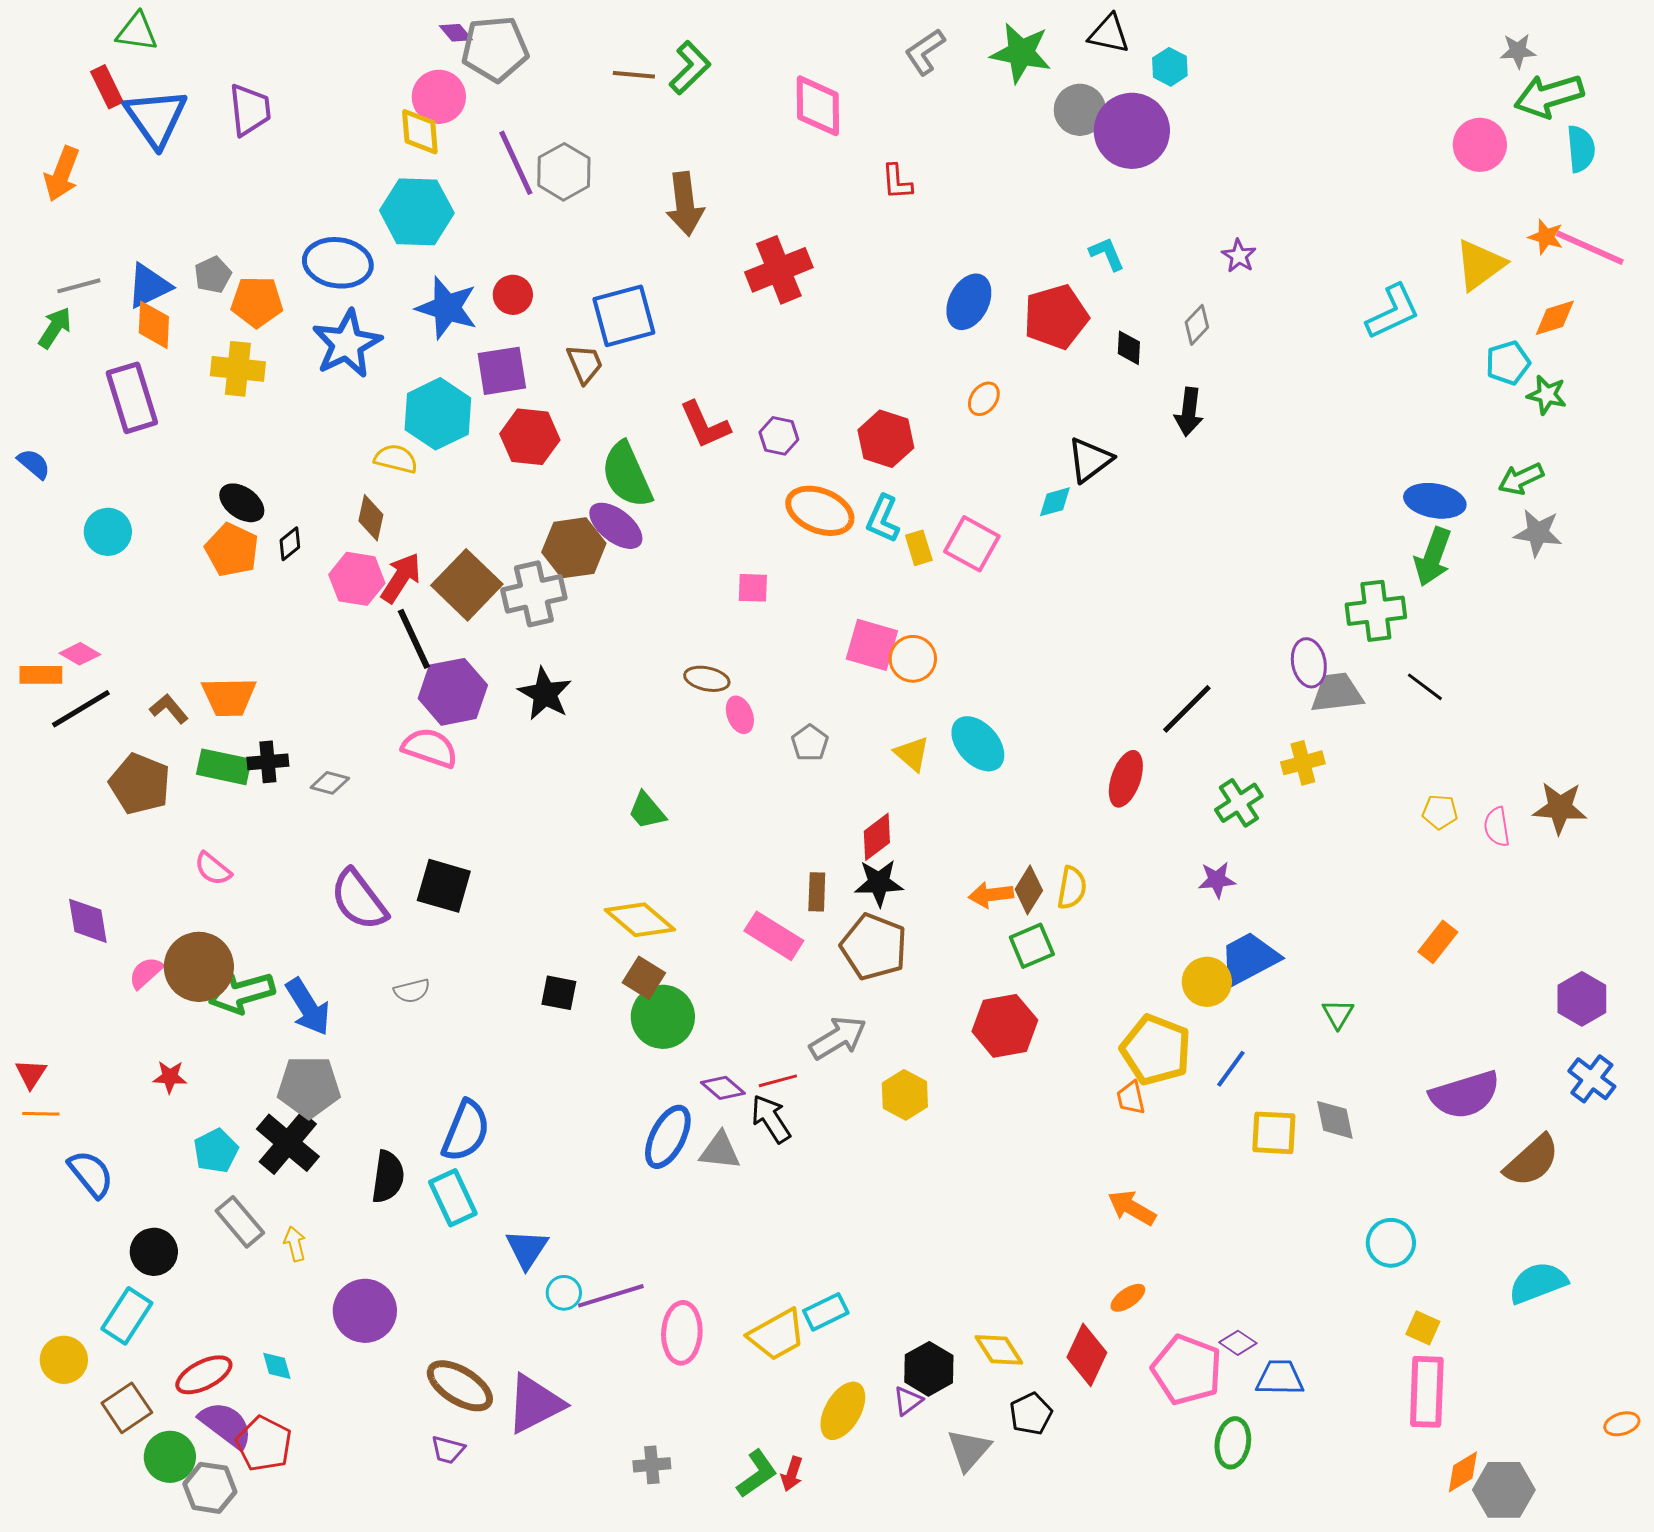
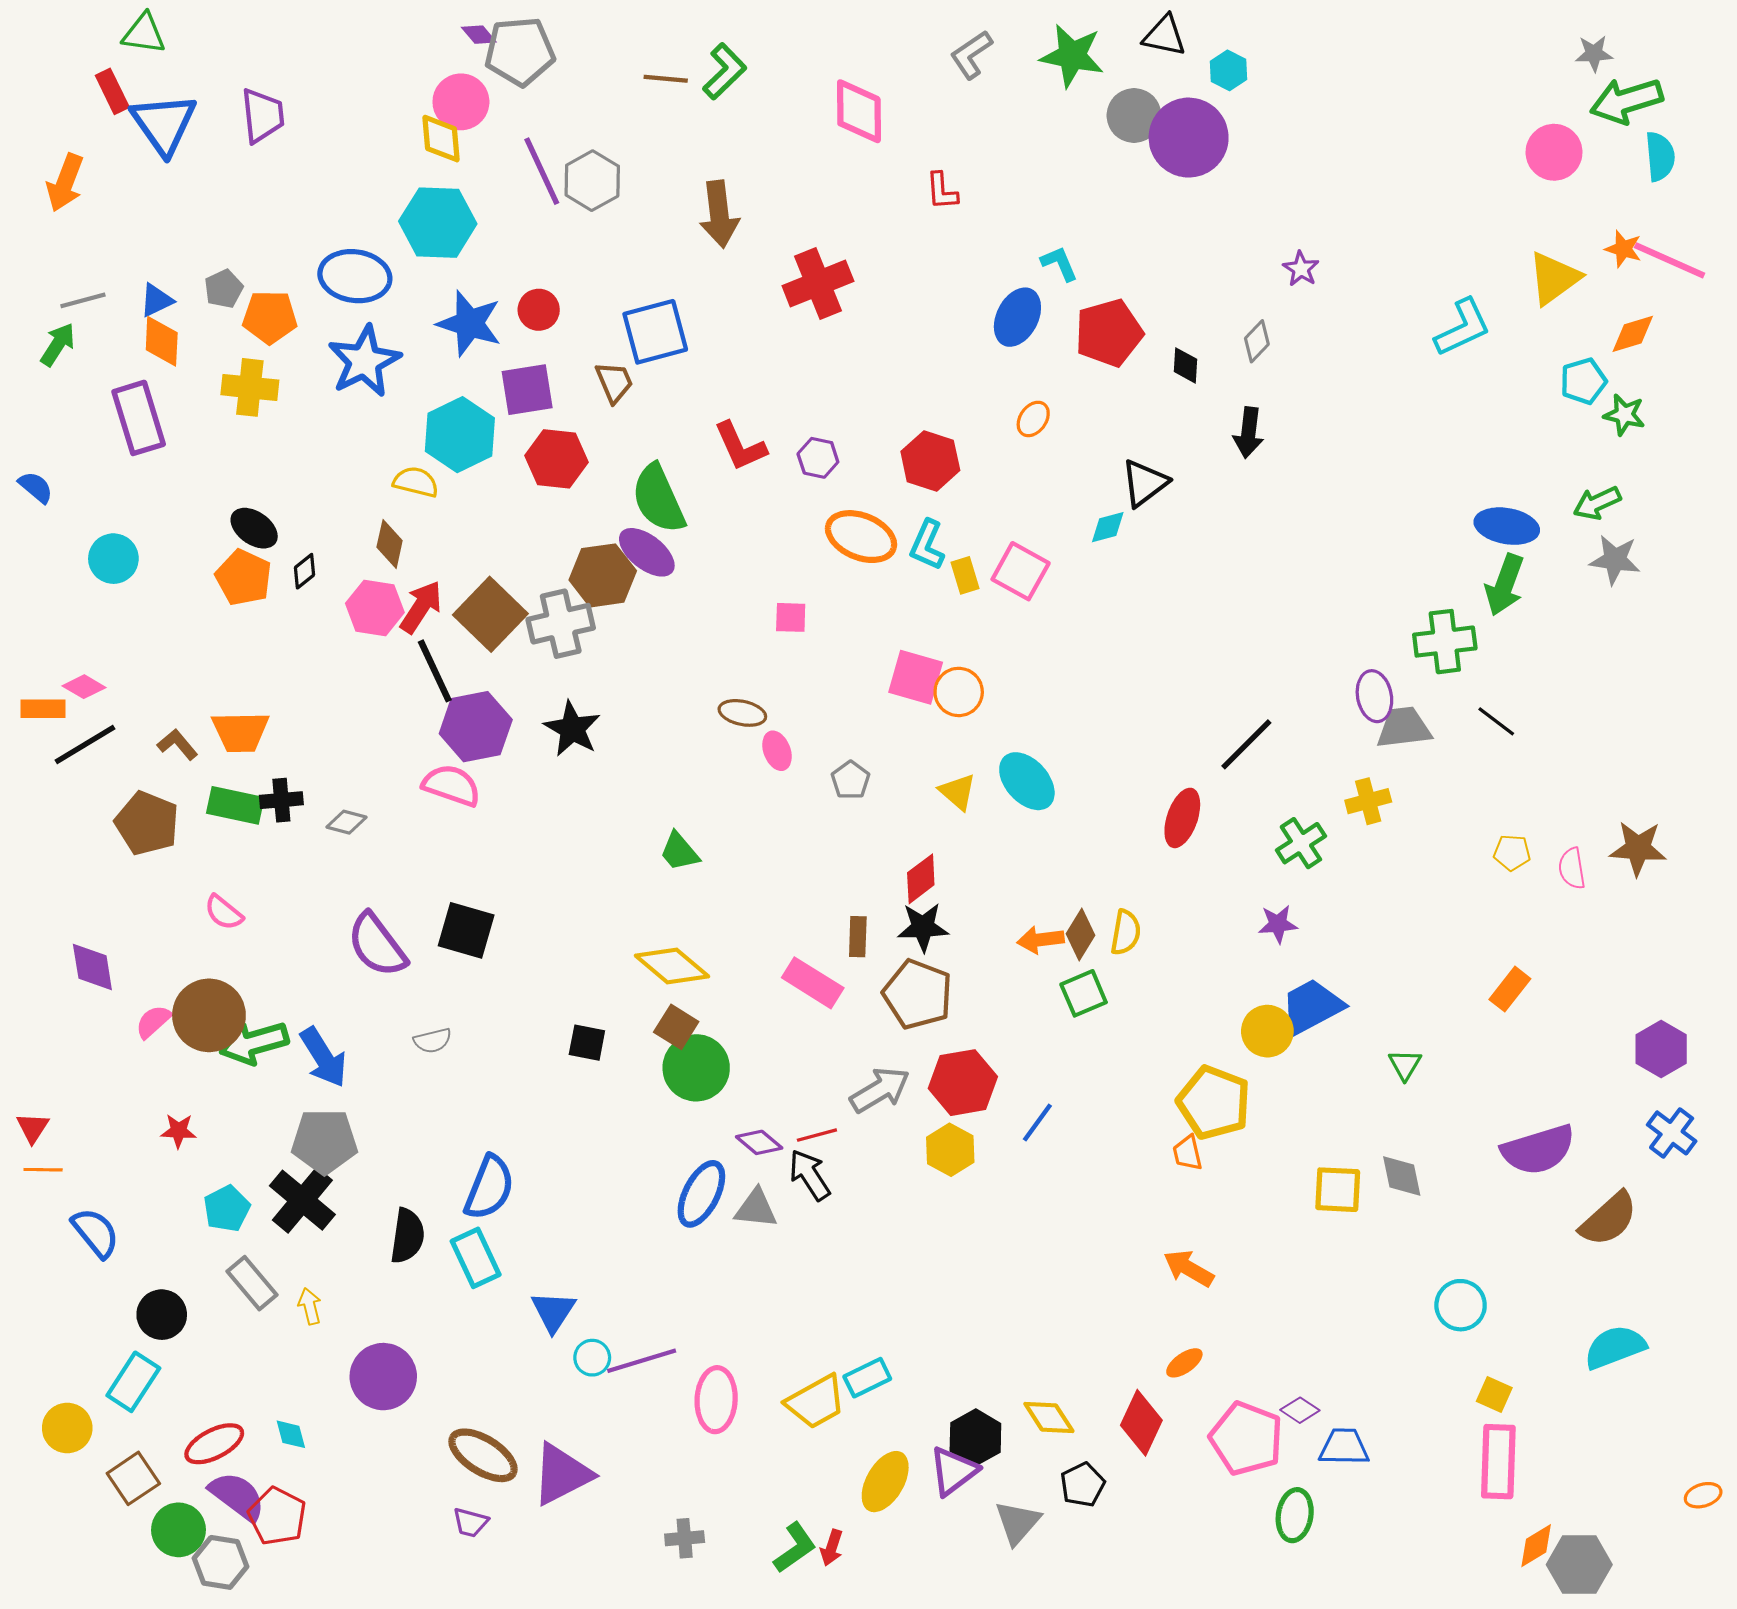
cyan L-shape: (1107, 254) -> (1059, 264), moved
blue triangle: (149, 286) -> (156, 300), size x0.7
red hexagon: (1005, 1026) -> (963, 1083), moved
blue line: (1231, 1069) -> (1037, 1122), moved
purple triangle: (908, 1401) -> (953, 1471), size x1.6

